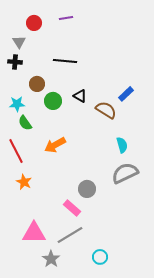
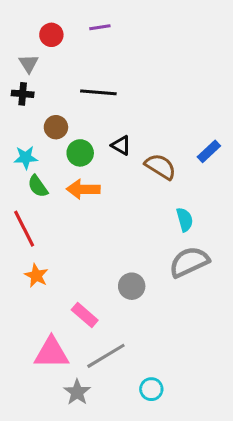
blue rectangle: (126, 94) -> (209, 151), moved
orange arrow: (55, 145) -> (83, 189), moved, turned 30
pink rectangle: (72, 208) -> (85, 315), moved

